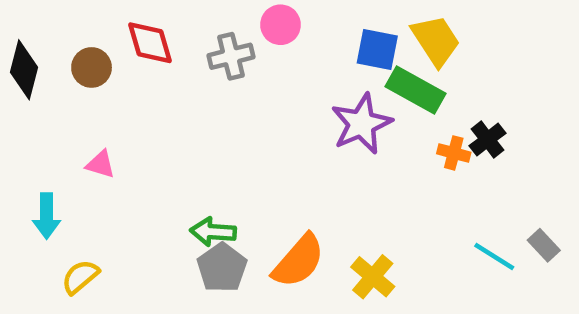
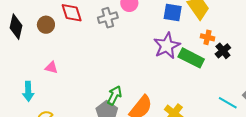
green rectangle: (416, 90) -> (191, 58), moved
orange cross: (454, 153) -> (207, 37), moved
green arrow: (213, 232) -> (114, 95), moved, turned 114

